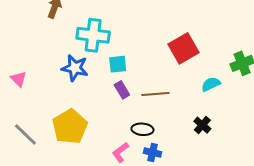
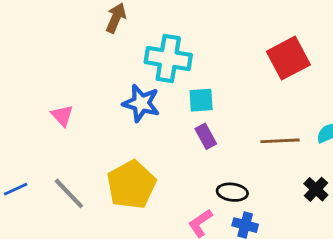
red square: (184, 48) -> (288, 58), moved
brown line: (155, 94) -> (280, 141), moved

